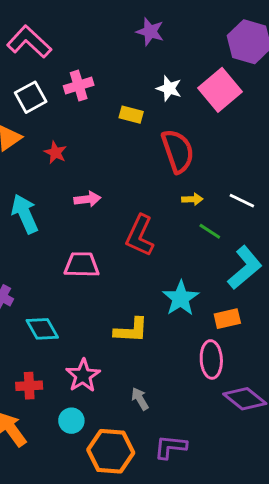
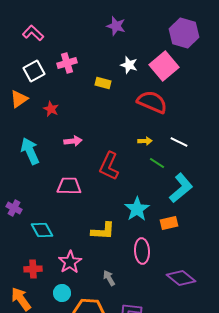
pink L-shape: (29, 42) -> (33, 33), size x0.7
red semicircle: (178, 151) -> (152, 102), moved, turned -48
pink ellipse: (211, 359) -> (142, 251), moved

